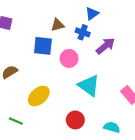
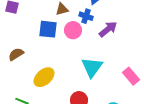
pink circle: (69, 58) -> (73, 30), moved
cyan triangle: (89, 86) -> (92, 67), turned 30

